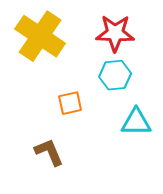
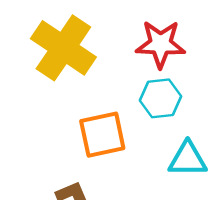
orange square: (70, 103) -> (102, 135), size x1.5

